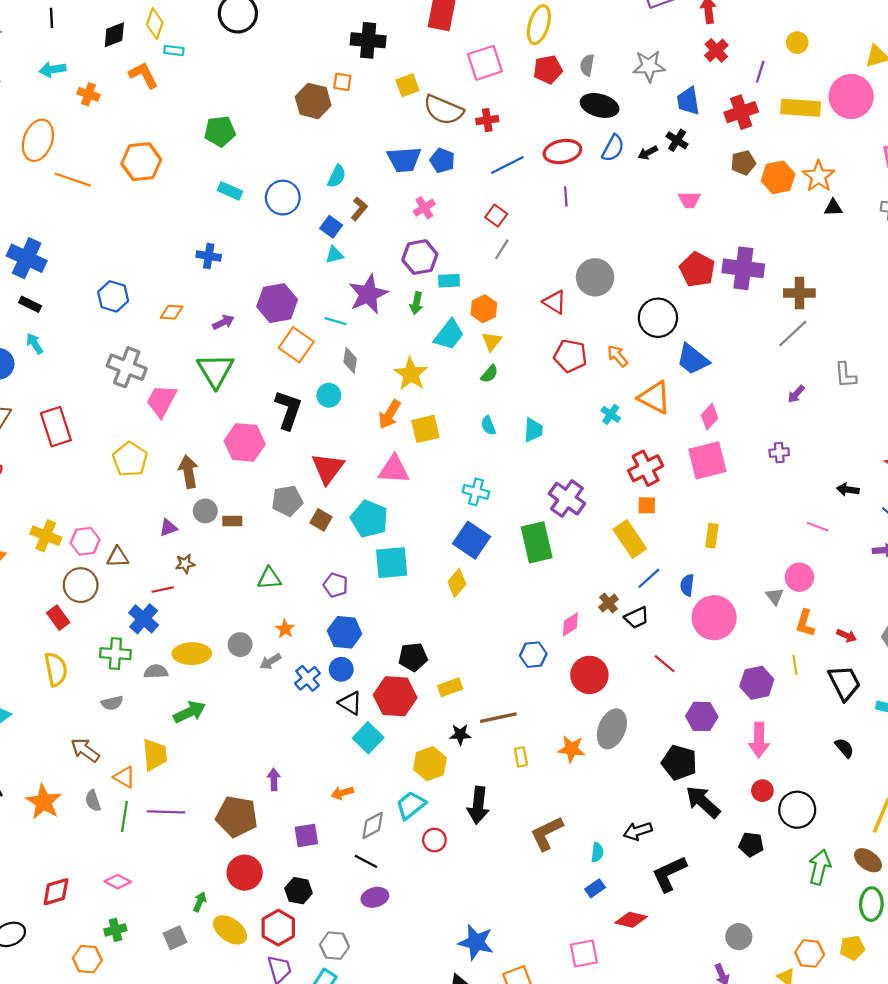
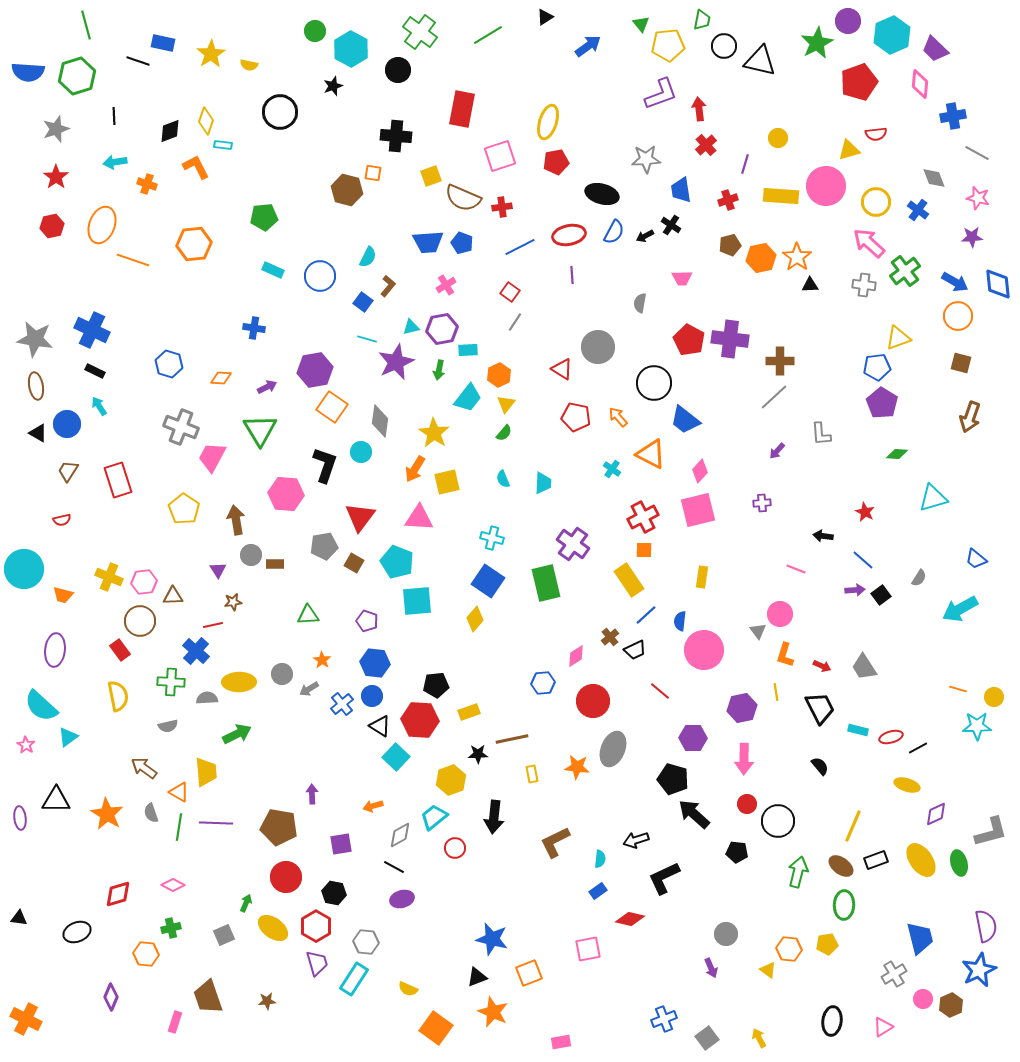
gray semicircle: (587, 65) -> (640, 303), moved
red cross: (741, 112) -> (728, 200), size x0.7
cyan triangle: (334, 255) -> (411, 327), moved
cyan line: (336, 321) -> (367, 339), moved
gray diamond: (350, 360) -> (380, 421), size x1.4
purple triangle: (168, 528) -> (218, 570), turned -42

